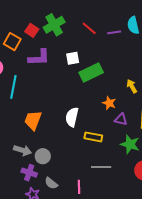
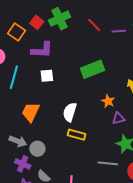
white square: (73, 58) -> (47, 76), moved
purple triangle: (121, 119) -> (118, 118), turned -32
yellow rectangle: (93, 137) -> (76, 135), moved
gray line: (101, 167) -> (108, 163), moved

